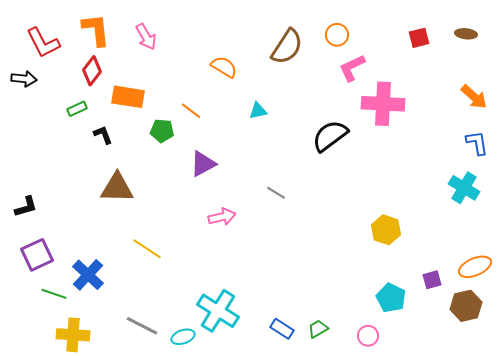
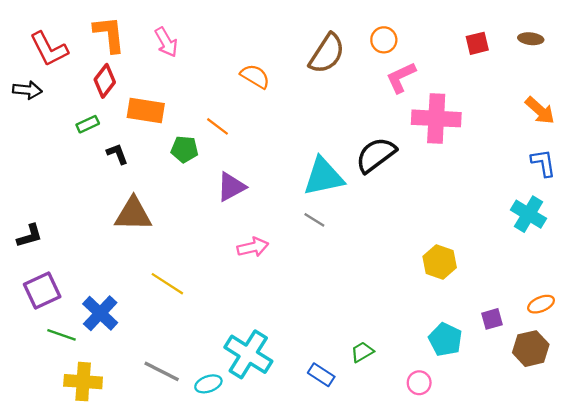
cyan triangle: (258, 111) -> (323, 177), moved, size x2.0
orange ellipse: (475, 267) -> (541, 304), size x0.7
green trapezoid: (318, 329) -> (362, 352), moved

